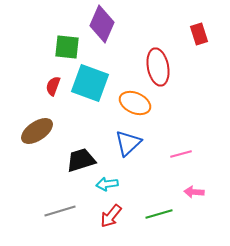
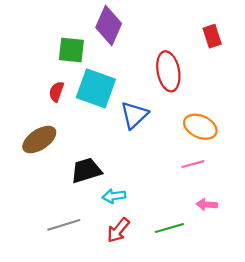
orange ellipse: (135, 103) -> (200, 127), moved
blue triangle: (128, 143) -> (134, 115), moved

